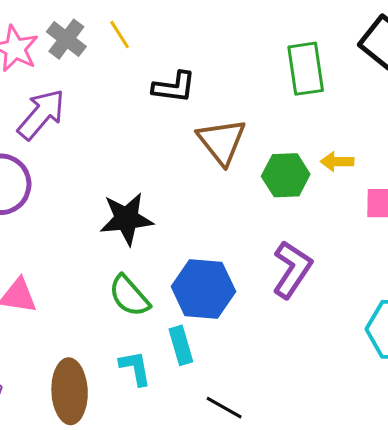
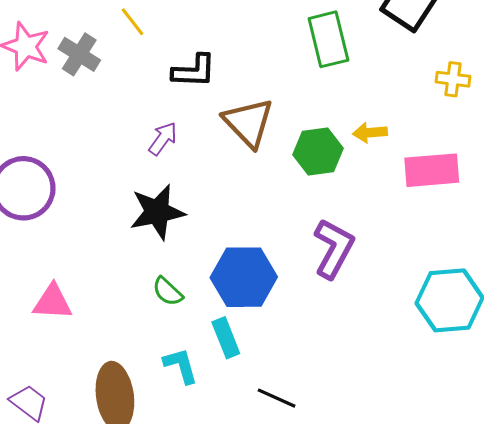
gray cross: (66, 39) -> (79, 54), moved
purple arrow: (41, 114) -> (163, 139), moved, size x0.6
green semicircle: (129, 296) -> (168, 292), size x0.7

